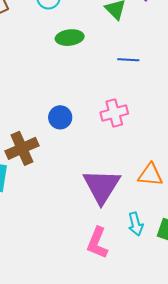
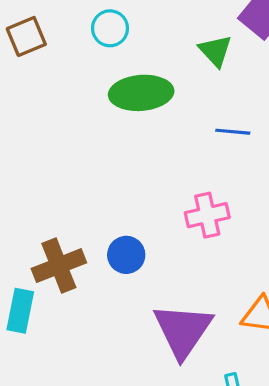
green ellipse: (70, 38) -> (141, 93), size x1.4
blue circle: (60, 117) -> (126, 255), moved

